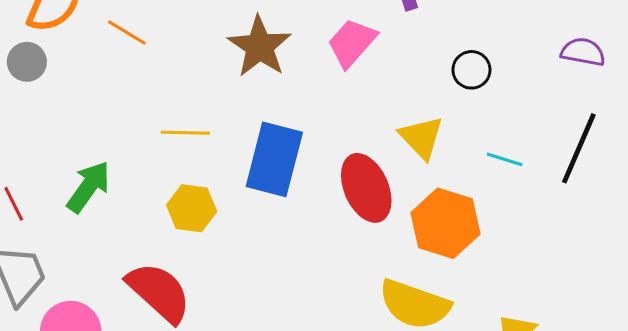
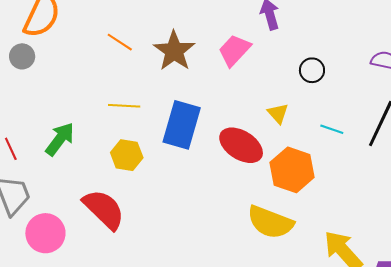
orange line: (127, 32) -> (120, 42), moved
yellow triangle: (421, 137) -> (278, 113), size x0.7
red ellipse: (366, 188) -> (241, 145), turned -36

